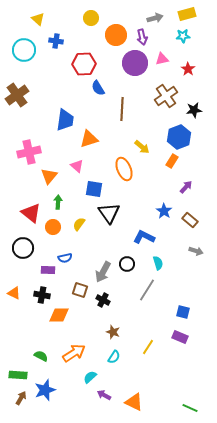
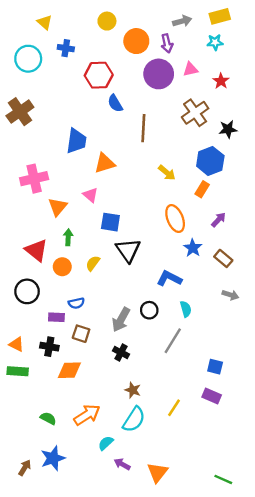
orange ellipse: (124, 169) -> (175, 219), moved
brown square: (80, 290) -> (81, 334), moved
cyan semicircle: (114, 357) -> (134, 420), size x1.6
green rectangle: (18, 375) -> (18, 371), moved
orange triangle: (134, 402) -> (157, 472), turned 42

